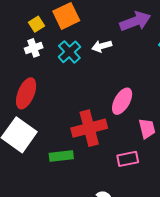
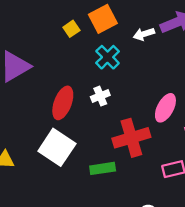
white arrow: (102, 46) -> (144, 34), moved
white cross: (34, 48) -> (100, 96), moved

